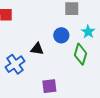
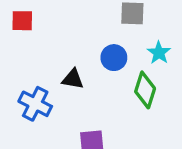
blue cross: (15, 64) -> (35, 104), turned -30

